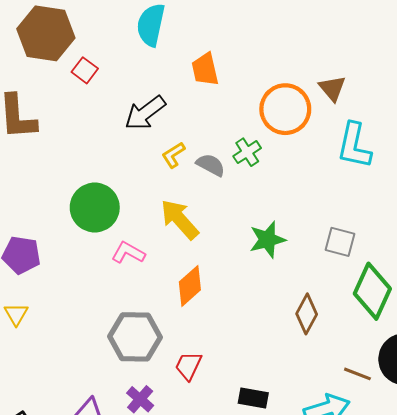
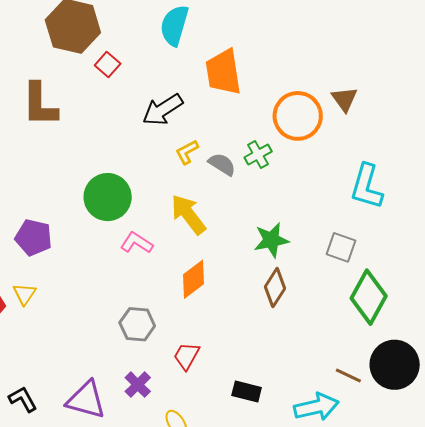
orange trapezoid: (205, 69) -> (223, 72), size x1.4
cyan L-shape: (354, 146) -> (367, 186), moved
brown diamond: (307, 314) -> (275, 288), moved
gray hexagon: (135, 337) -> (137, 324), size x0.7

